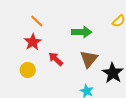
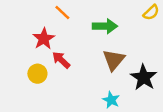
orange line: (37, 21) -> (62, 12), moved
red arrow: (56, 59) -> (61, 60), moved

